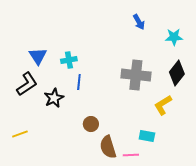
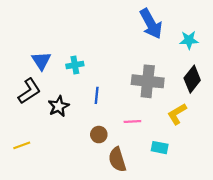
blue arrow: (139, 22) -> (151, 24), size x1.8
blue line: (79, 82) -> (97, 95), moved
pink line: (131, 155) -> (132, 121), moved

